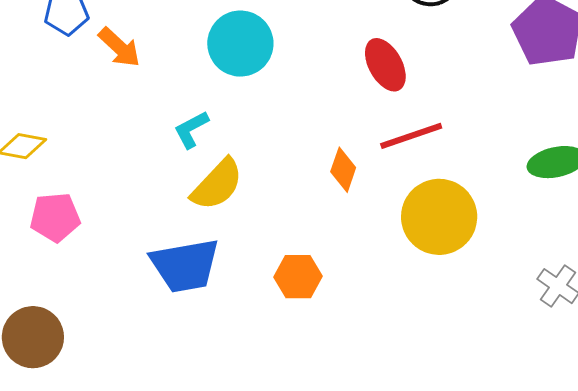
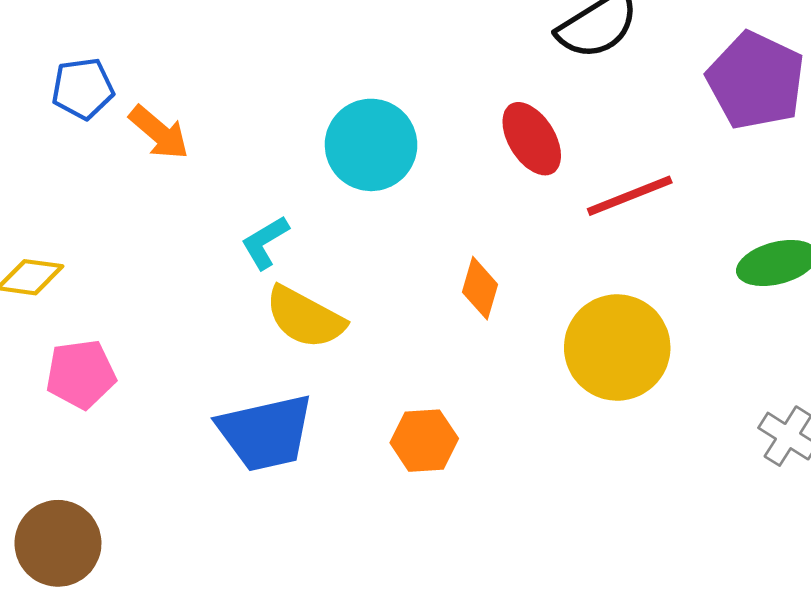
cyan circle: (240, 44) -> (371, 145), moved
red line: (411, 136) -> (630, 196), moved
yellow semicircle: (217, 184) -> (305, 317), turned 78

